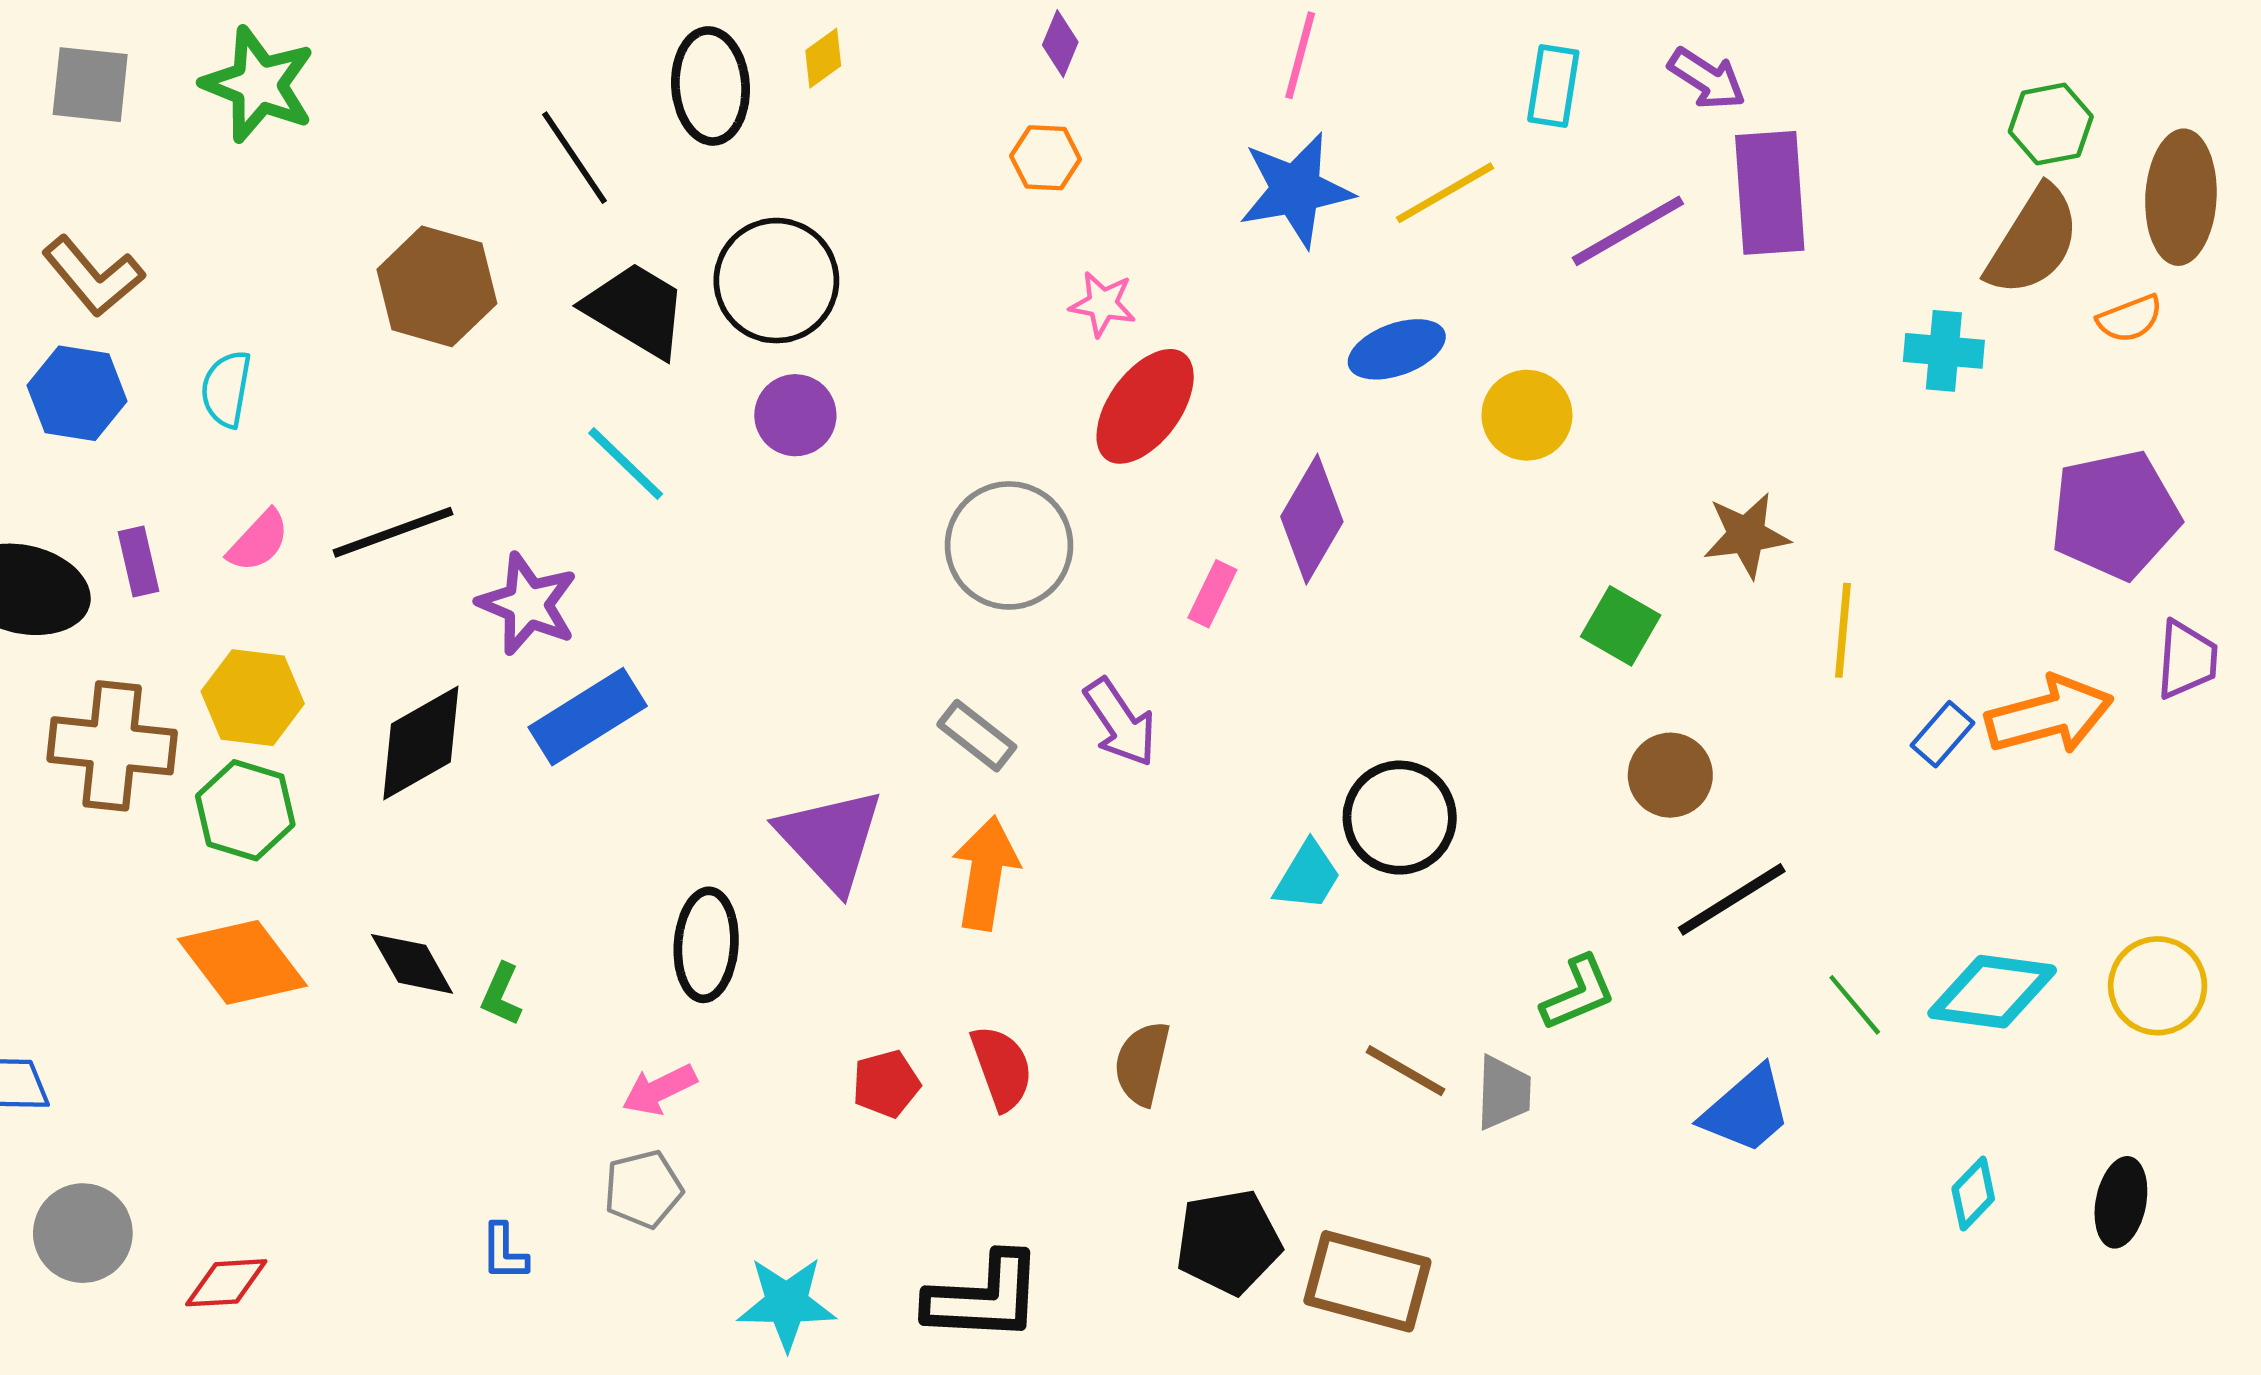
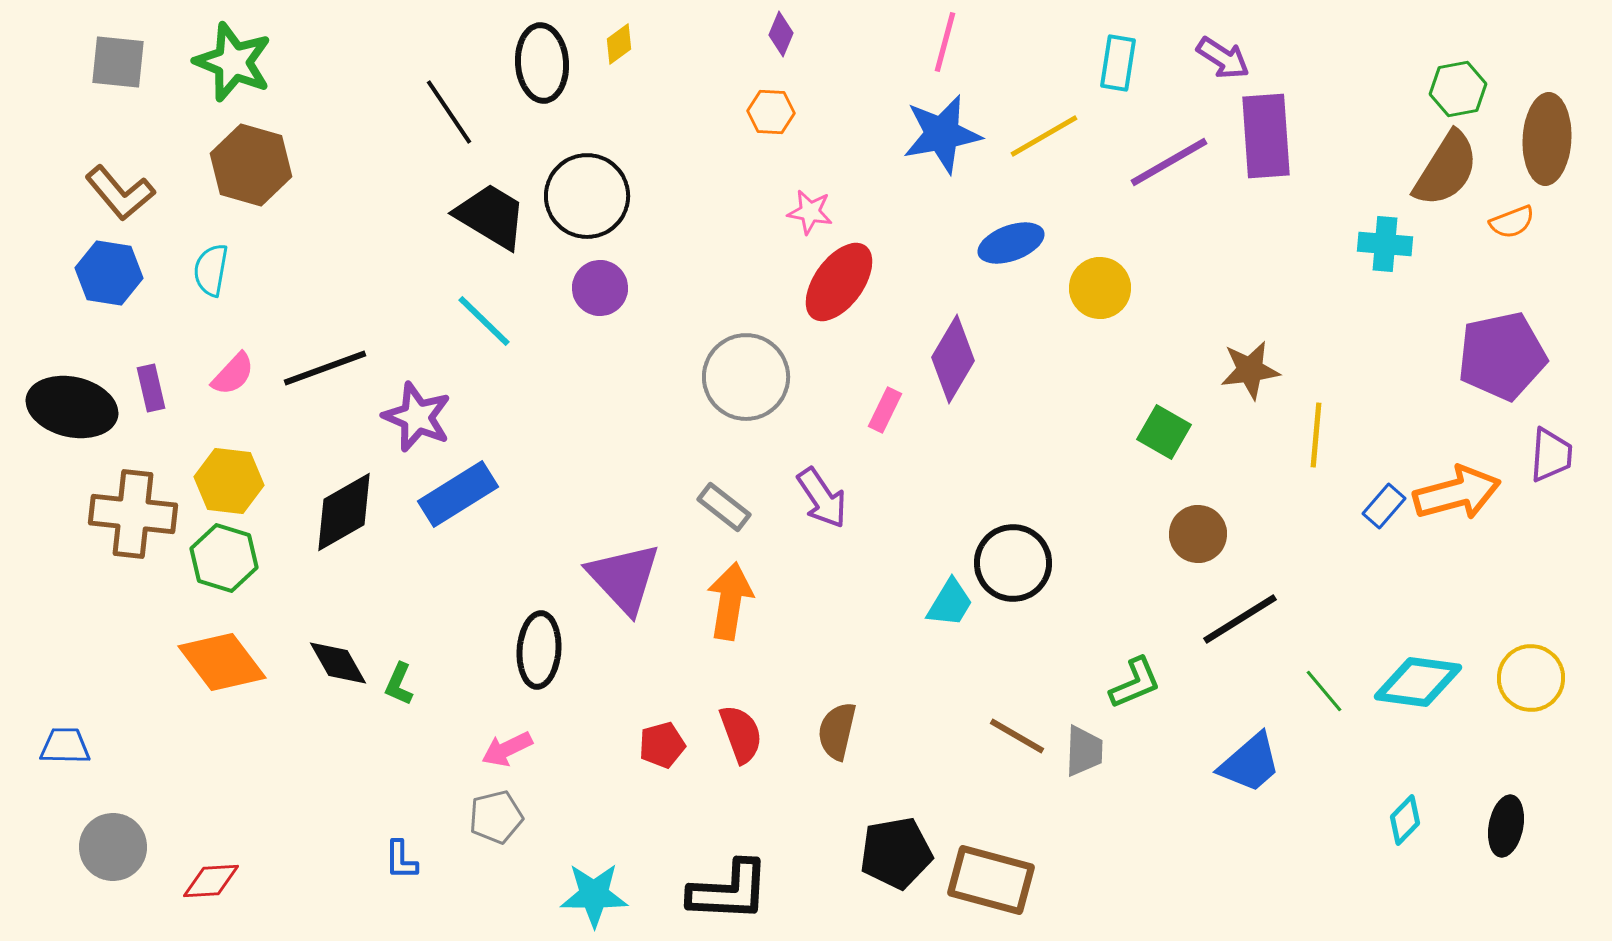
brown hexagon: (437, 286) -> (251, 165), moved

